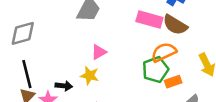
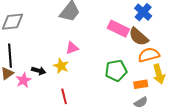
orange semicircle: (164, 52) -> (149, 55), moved
orange rectangle: (173, 82) -> (141, 84), moved

